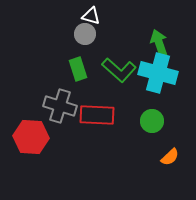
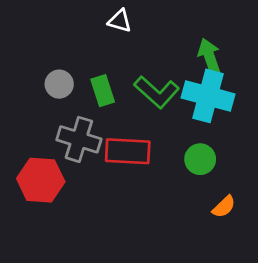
gray circle: (85, 34) -> (59, 84), moved

